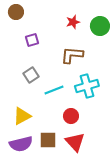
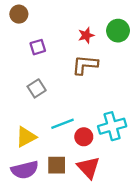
red star: (73, 22) -> (86, 35), moved
cyan cross: (87, 86) -> (112, 126), moved
cyan line: (54, 90) -> (63, 124), moved

